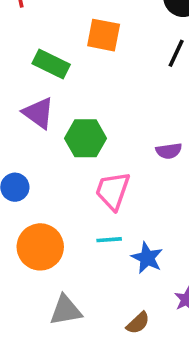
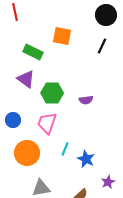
purple semicircle: (169, 151) -> (86, 100), moved
pink trapezoid: (113, 191) -> (47, 123), moved
cyan line: (109, 240) -> (65, 149), turned -64

